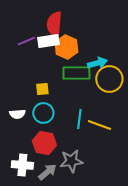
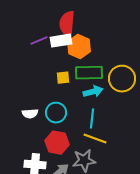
cyan arrow: (97, 63) -> (93, 92), moved
yellow square: (42, 89) -> (63, 78), moved
yellow line: (99, 125) -> (95, 139), moved

